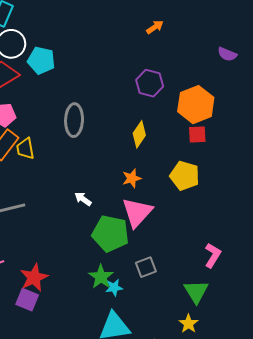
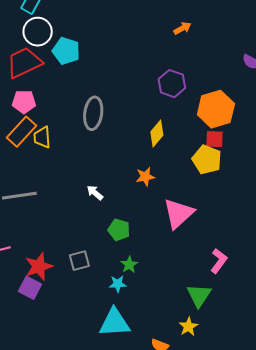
yellow pentagon: (185, 176) -> (207, 160), moved
pink triangle: (137, 212) -> (178, 213), moved
green pentagon: (110, 234) -> (119, 230), size x0.6
gray square: (146, 267) -> (79, 261), moved
green star: (101, 277) -> (129, 265), moved, size x0.7

